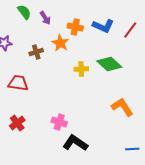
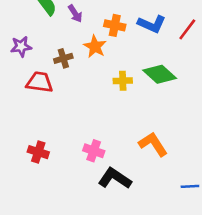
red trapezoid: (18, 83) -> (40, 82), moved
orange L-shape: (122, 107) -> (153, 144), moved
red cross: (17, 123) -> (38, 152), turned -35

